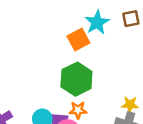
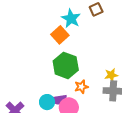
orange star: (78, 110) -> (81, 87), moved

